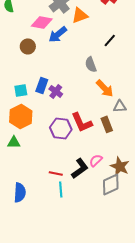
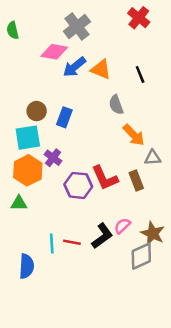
orange triangle: (80, 15) -> (101, 69), moved, turned 42
black line: (110, 40) -> (140, 74), turned -64
brown circle: (28, 46) -> (37, 111), moved
blue rectangle: (42, 85) -> (64, 117), moved
cyan square: (21, 90) -> (28, 138), size x1.5
purple cross: (56, 91) -> (53, 158), moved
cyan line: (61, 189) -> (52, 243), moved

